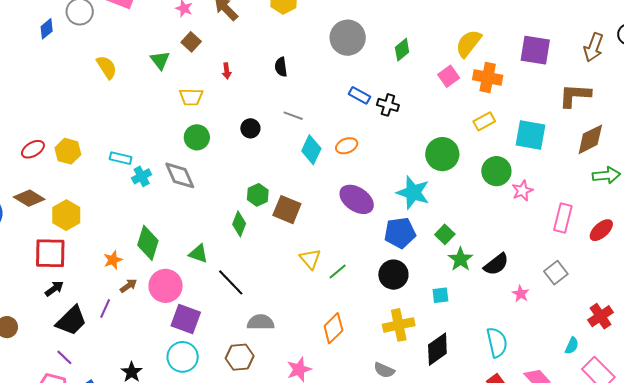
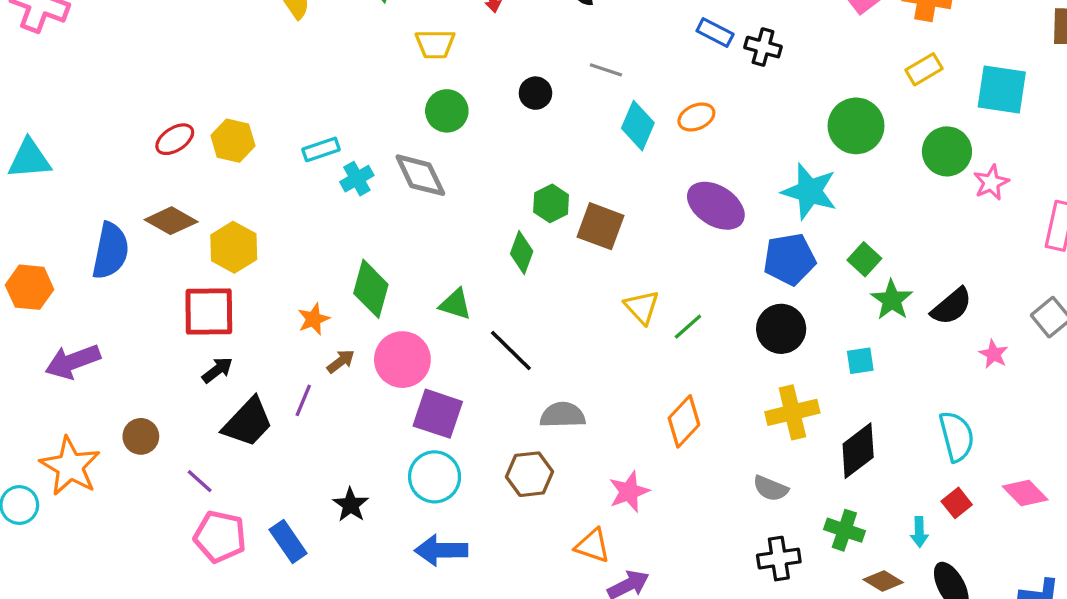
cyan rectangle: (121, 158) -> (321, 149), turned -30
purple line: (64, 357) -> (200, 481), moved

